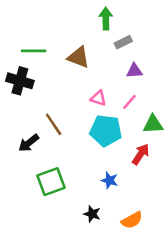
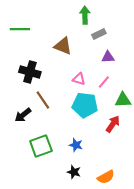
green line: (34, 51) -> (20, 29), moved
black cross: (20, 81) -> (30, 72), moved
blue star: (110, 180) -> (76, 145), moved

